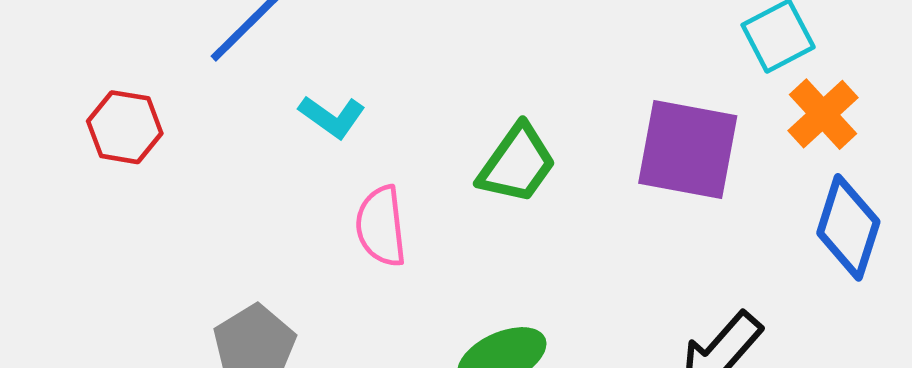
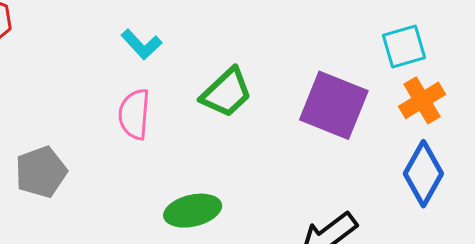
cyan L-shape: (332, 117) -> (141, 44), moved

